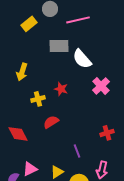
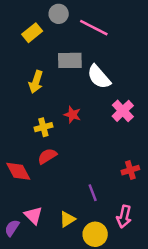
pink line: (78, 20) -> (94, 28), turned 40
yellow arrow: (22, 72) -> (36, 82), moved
red semicircle: (51, 122) -> (47, 156), moved
pink triangle: (30, 169) -> (33, 215), turned -49

